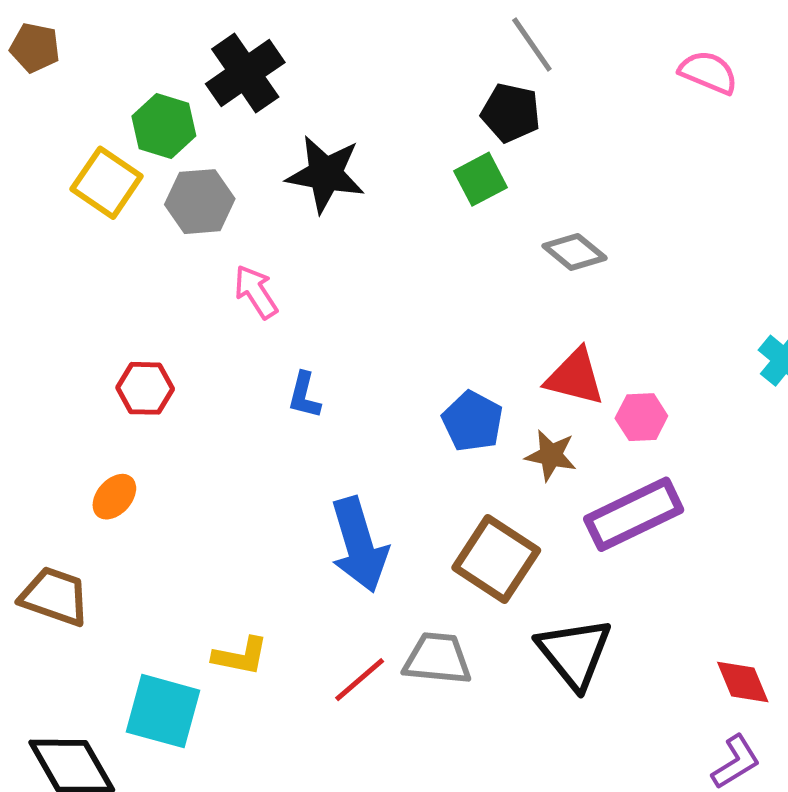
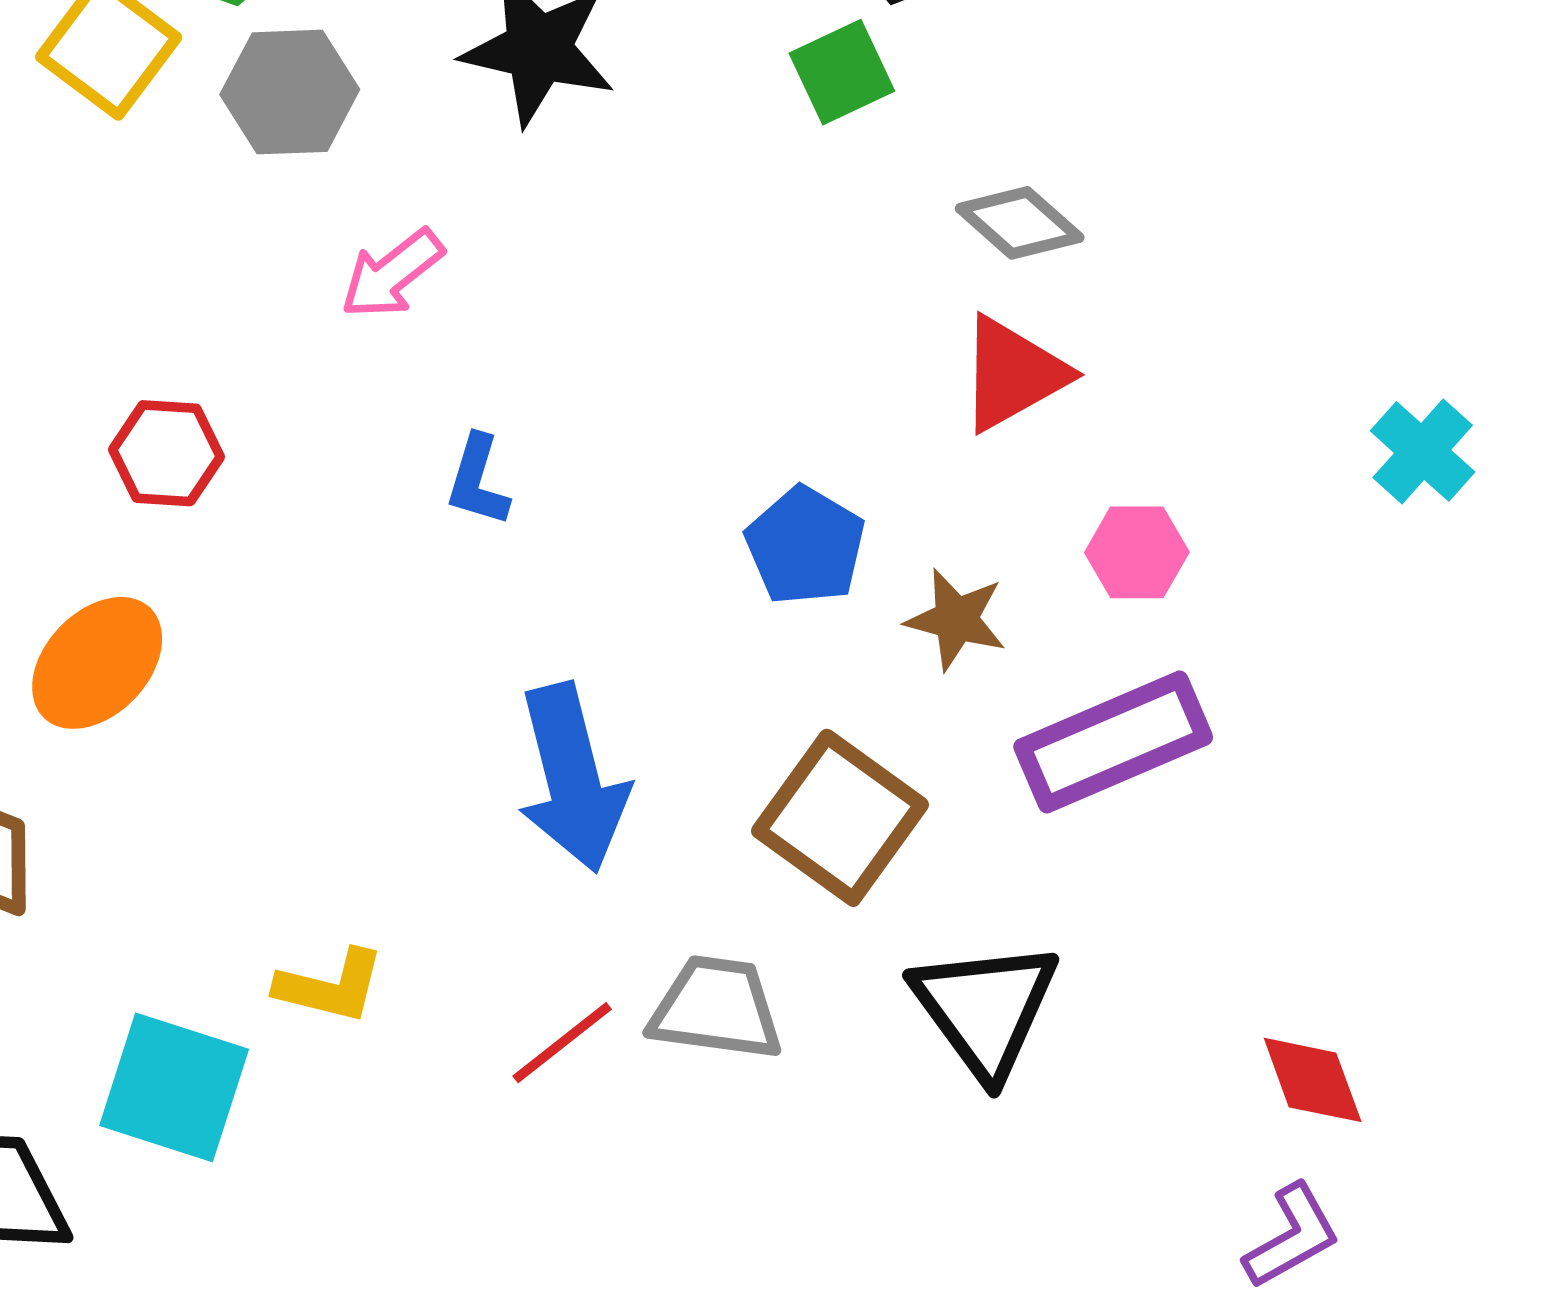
pink arrow: (256, 292) -> (392, 274), turned -98
red triangle: (575, 377) -> (1013, 374), moved, turned -46
orange ellipse: (114, 497) -> (97, 663), size x1.5

